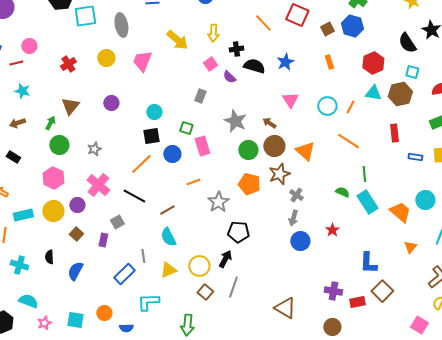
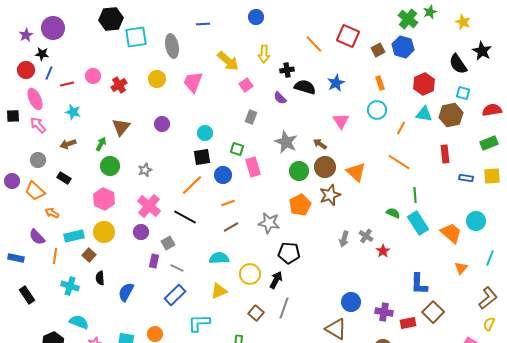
pink circle: (29, 46) -> (93, 76), moved
pink square: (210, 64) -> (246, 85), moved
cyan circle: (327, 106) -> (377, 110), moved
orange line: (193, 182) -> (228, 203), moved
orange pentagon: (249, 184) -> (300, 205), turned 30
gray cross: (296, 195) -> (366, 236), moved
gray star: (218, 202) -> (269, 223), turned -30
purple circle: (77, 205) -> (141, 232), moved
brown line: (167, 210) -> (231, 227), moved
brown square: (76, 234) -> (89, 255), moved
cyan semicircle: (168, 237) -> (219, 258), turned 114
blue circle: (300, 241) -> (351, 302), moved
gray line: (143, 256) -> (177, 268), moved, turned -56
yellow circle: (199, 266) -> (250, 274), moved

